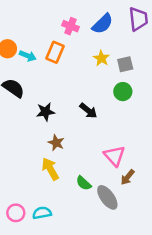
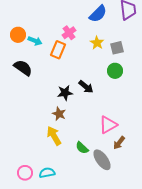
pink cross: (70, 26) -> (69, 33), moved, turned 32
orange rectangle: (55, 52) -> (58, 50), moved
black star: (46, 112) -> (65, 93), moved
pink triangle: (114, 156) -> (108, 125), turned 42

